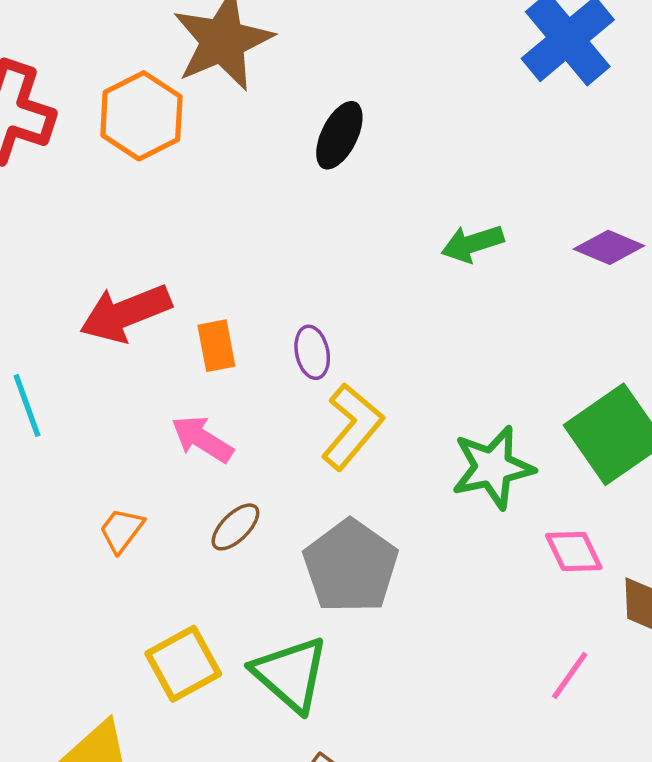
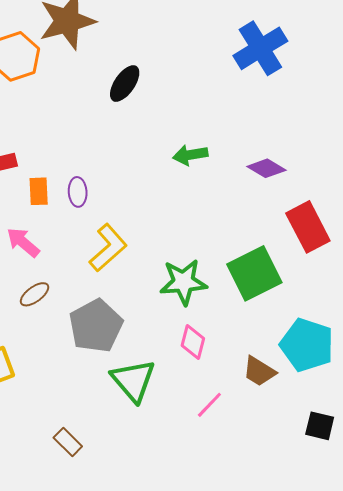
purple ellipse: (312, 352) -> (78, 192), moved
pink diamond: (574, 551) -> (193, 342), moved, turned 32
green triangle: (290, 674) -> (133, 380), moved

